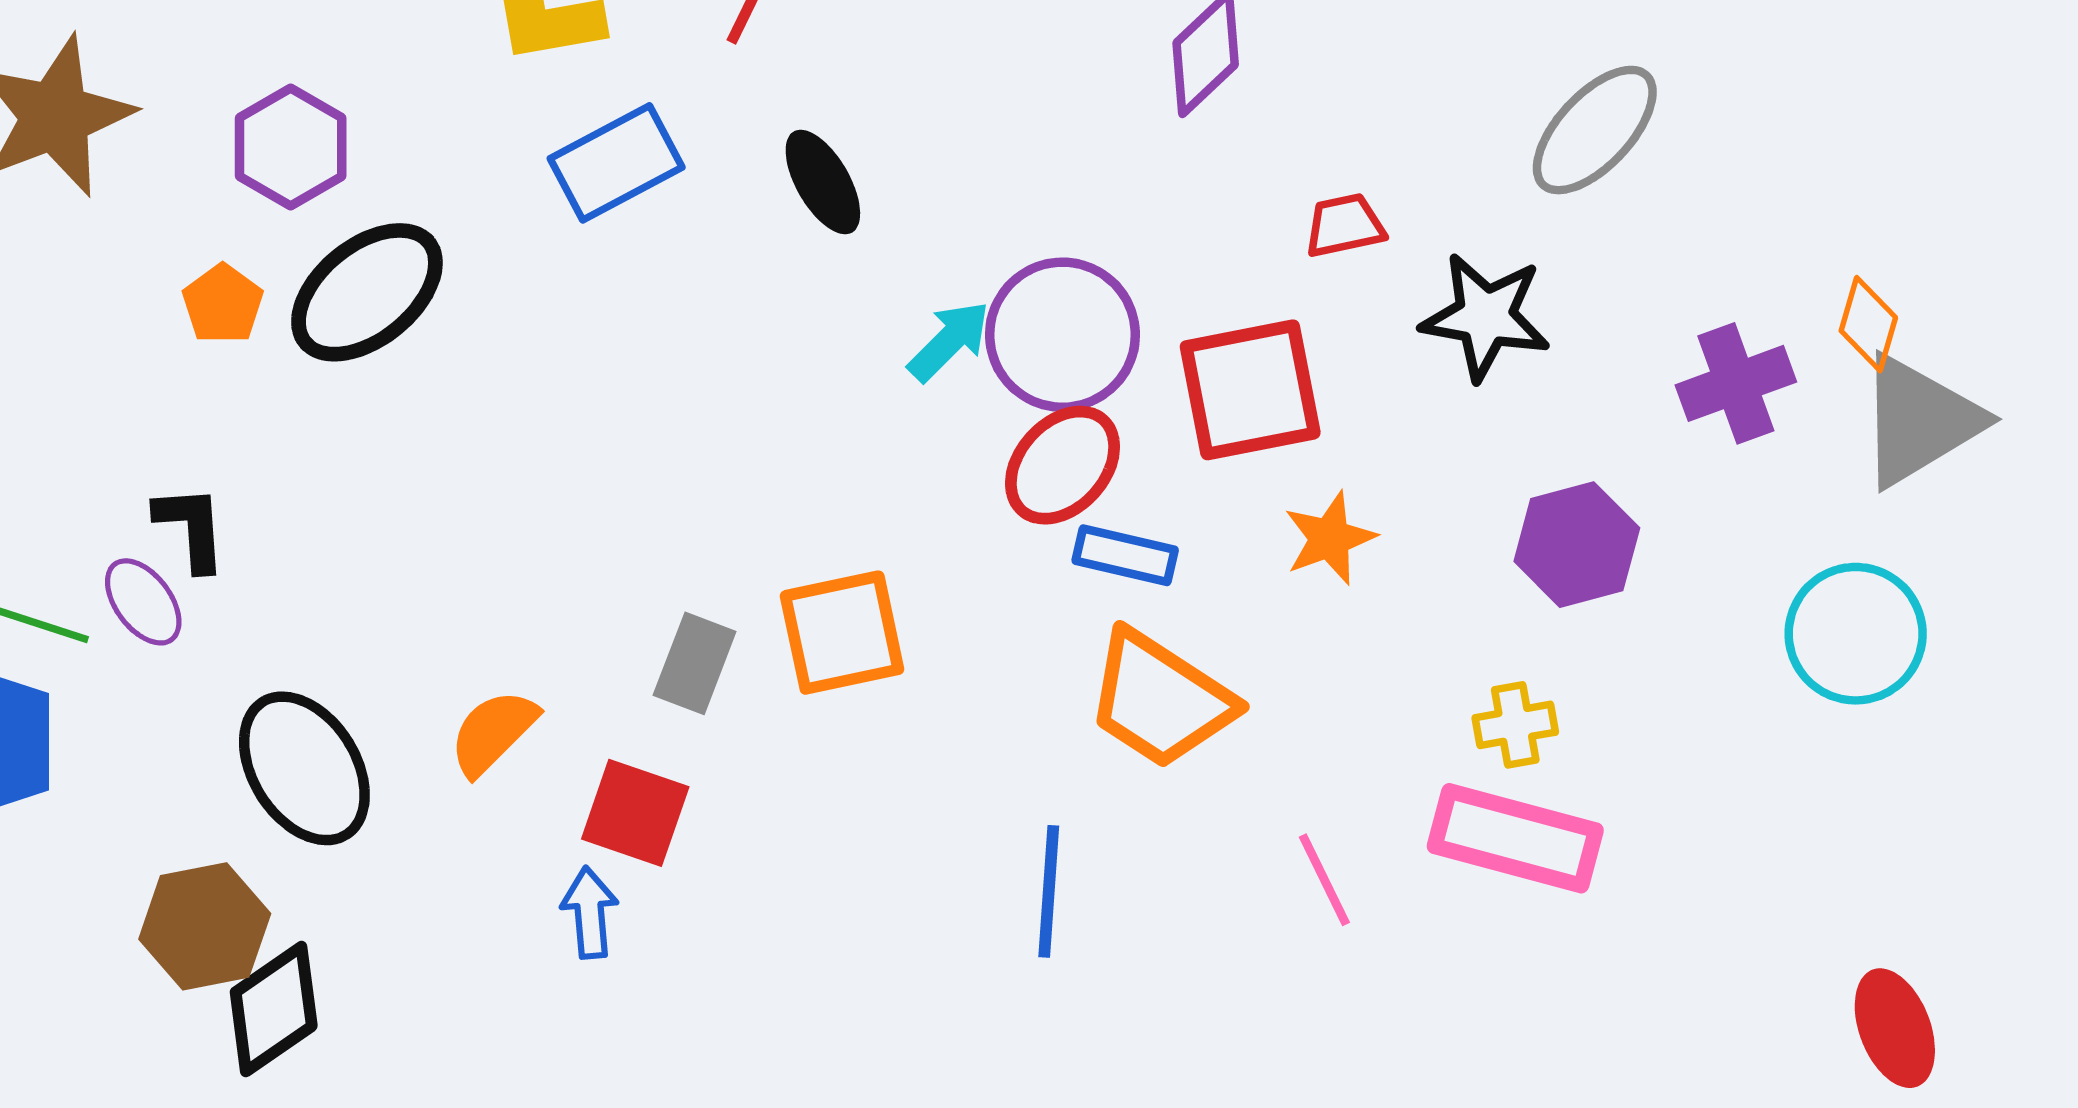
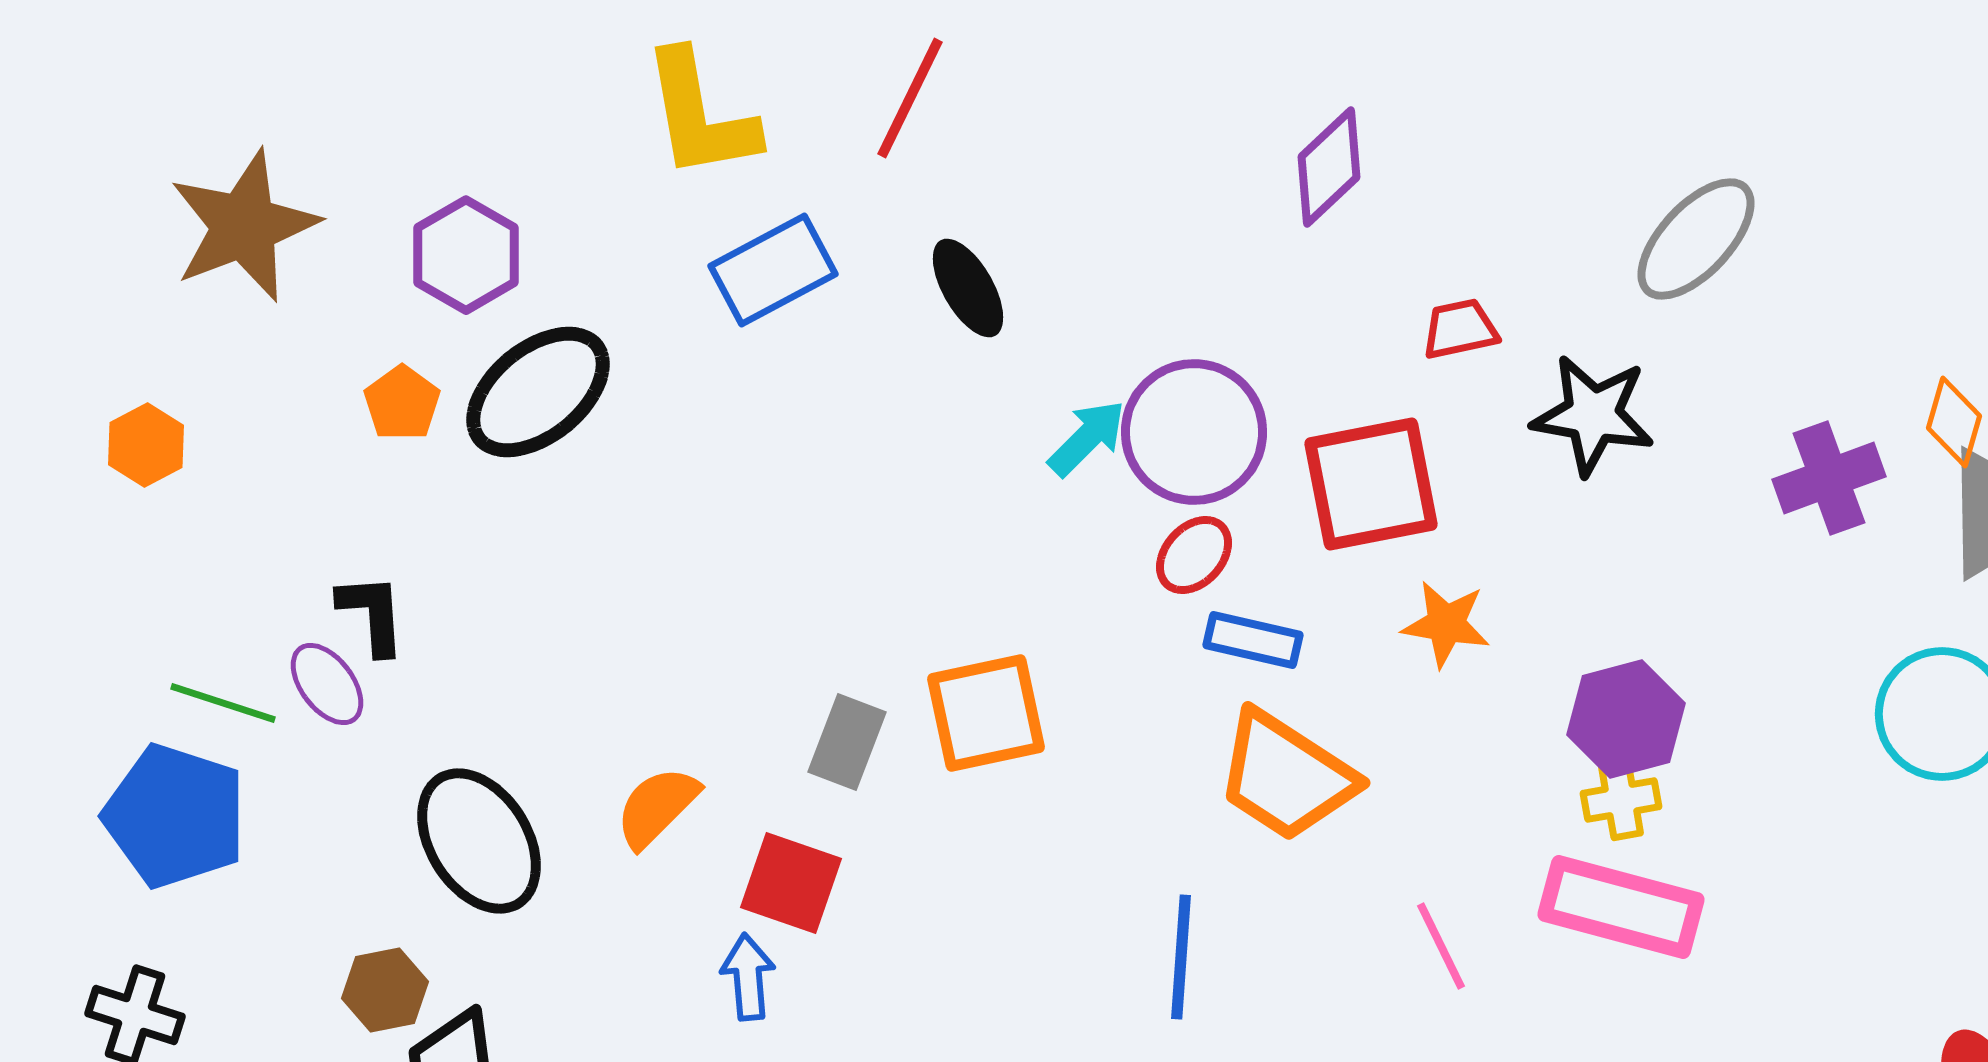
red ellipse: (1063, 465) -> (1194, 555), size x0.7
orange star: (1330, 538) -> (1446, 624), turned 30
purple hexagon: (1577, 545) -> (1626, 719), moved
brown hexagon: (205, 926) -> (385, 990), size x0.7

